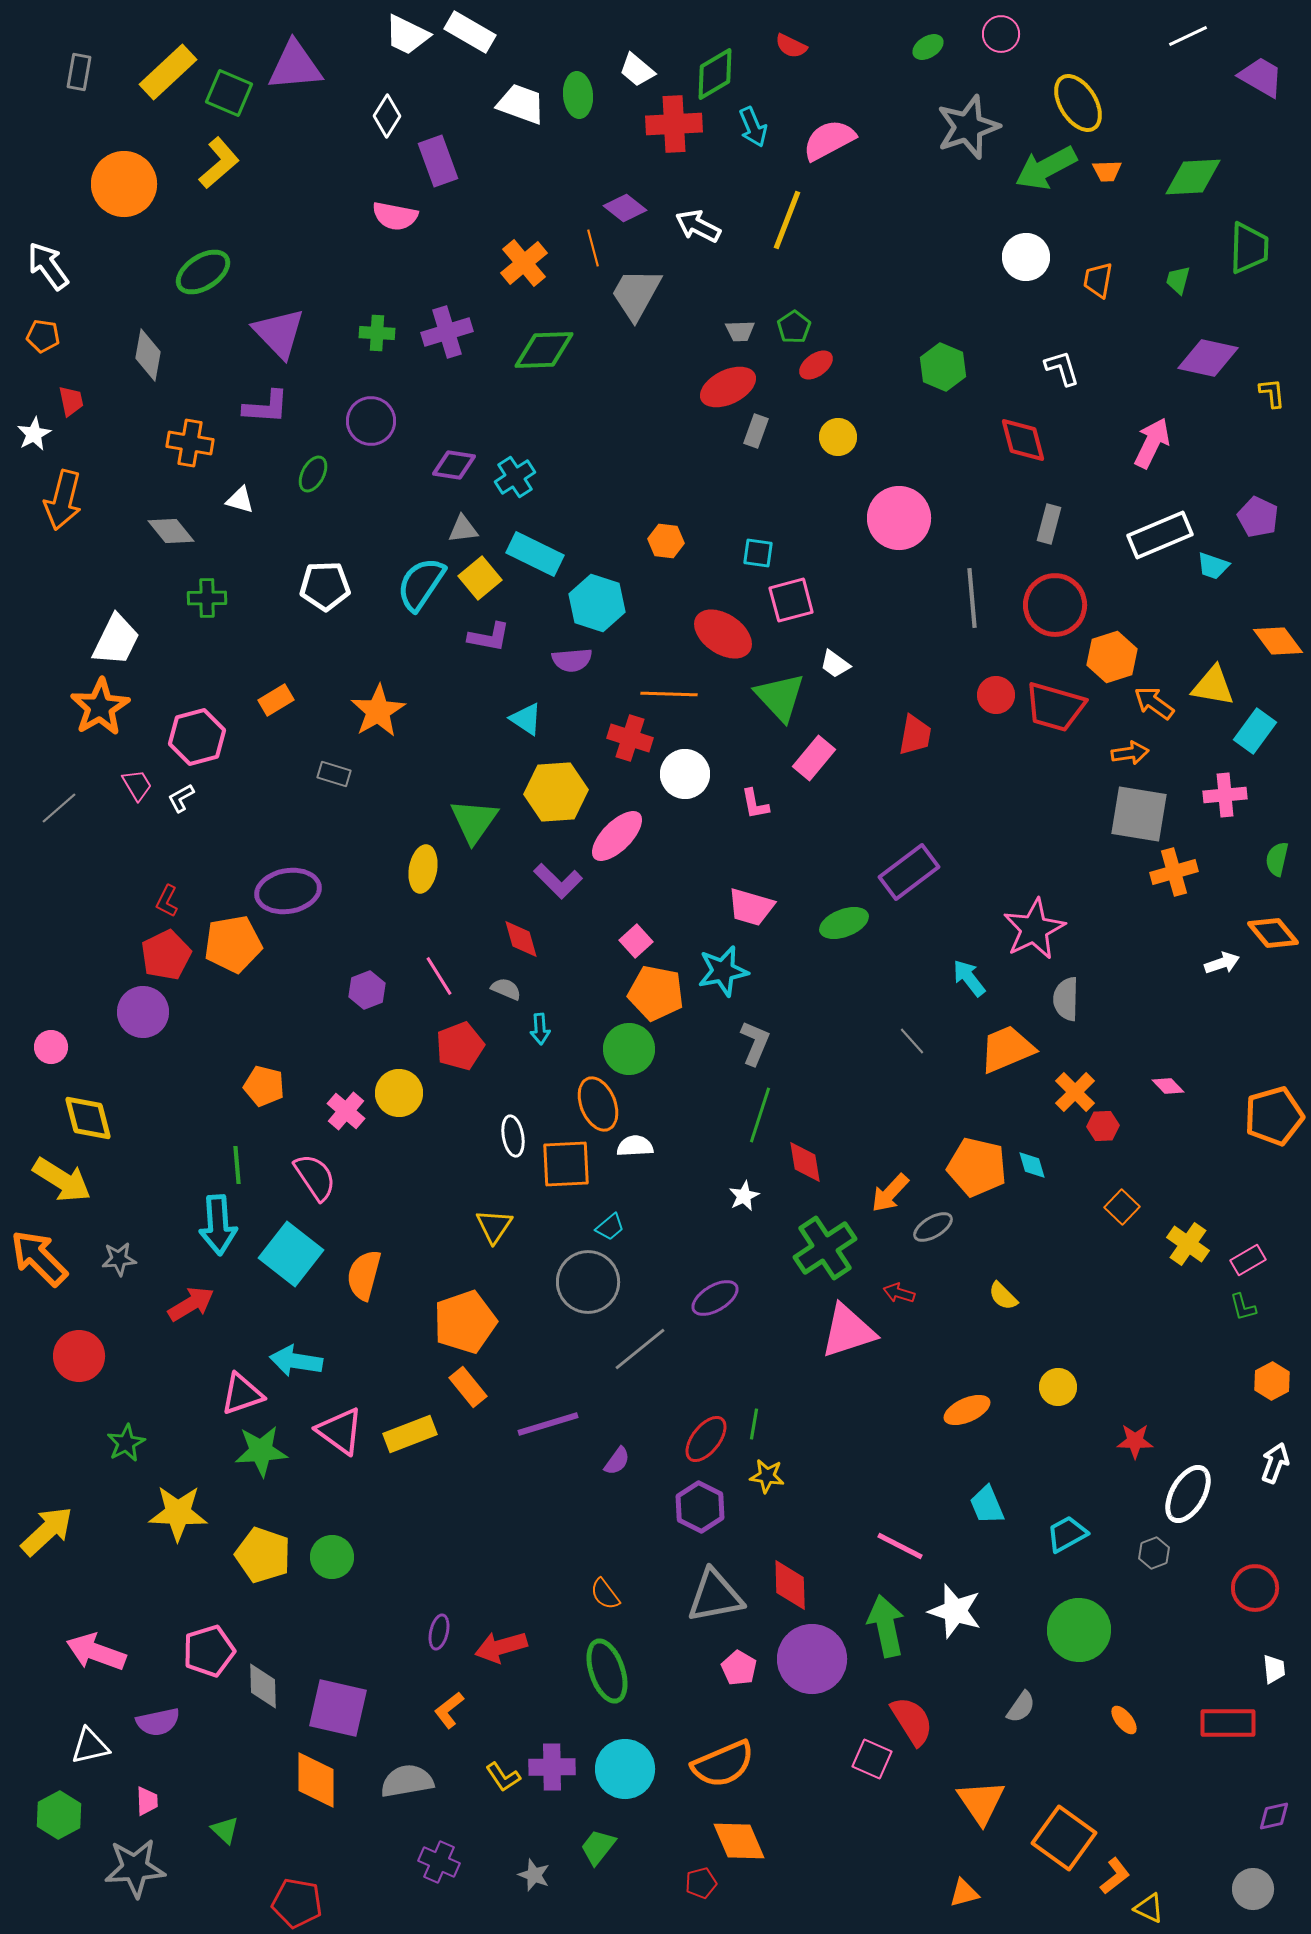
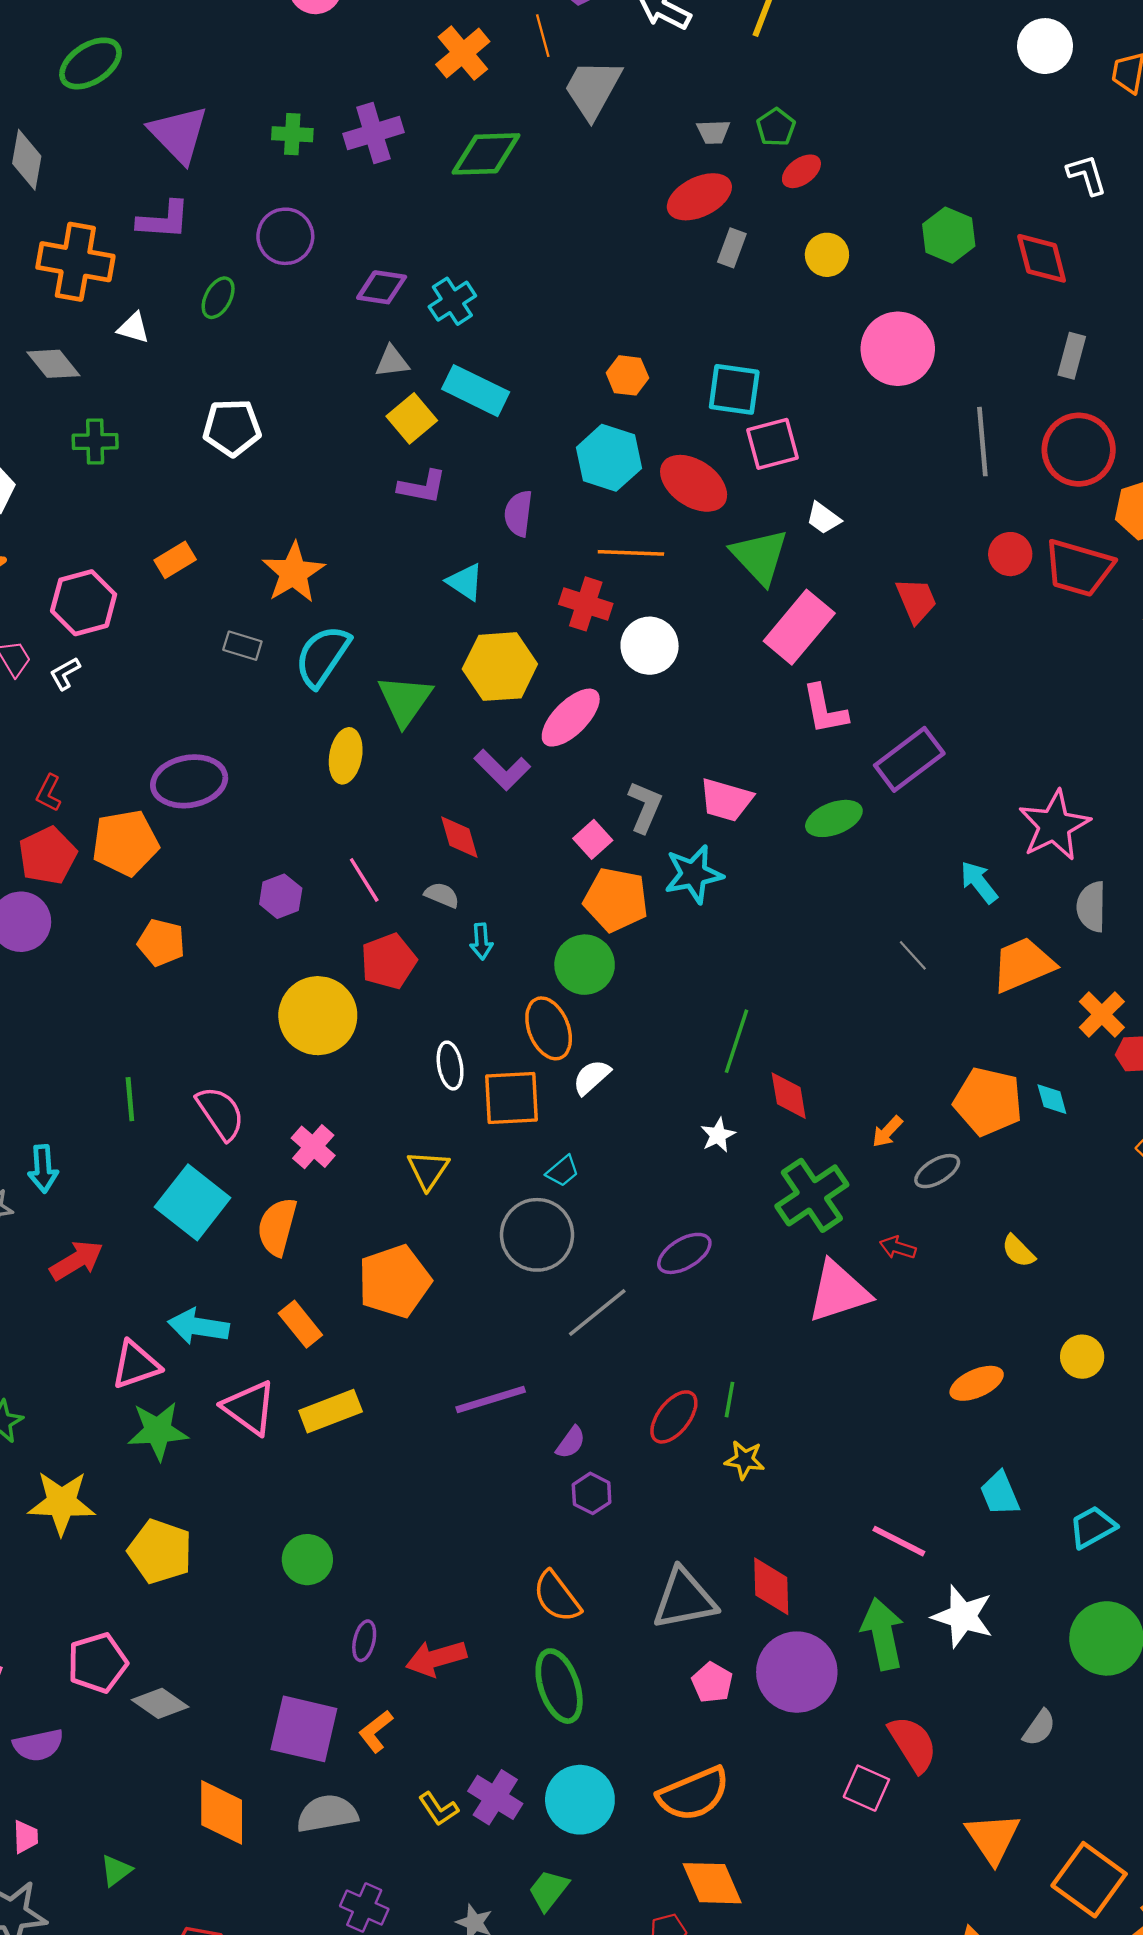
green hexagon: (943, 367) -> (949, 235), moved
orange cross: (190, 443) -> (75, 262), size x1.4
cyan square: (758, 553) -> (734, 389), size x1.5
cyan semicircle: (421, 584) -> (322, 656), moved
cyan hexagon: (597, 603) -> (609, 458), moved
purple semicircle: (572, 660) -> (518, 513), turned 102
red trapezoid: (915, 735) -> (916, 600), turned -33
pink rectangle: (814, 758) -> (799, 627), size x1.4
pink L-shape: (755, 804) -> (825, 709), moved, size x1.4
gray L-shape: (755, 1043) -> (645, 807), moved
orange pentagon: (264, 1086) -> (161, 943), moved
yellow circle: (399, 1093) -> (318, 1016), size x1.4
pink cross: (346, 1111) -> (313, 1147), moved
white semicircle: (635, 1146) -> (592, 1077), turned -39
orange arrow: (890, 1193) -> (887, 1132), size x0.7
cyan arrow: (218, 1225) -> (43, 1169), moved, size x0.7
orange rectangle: (468, 1387) -> (300, 1324), moved
purple hexagon: (700, 1507) -> (592, 1493), moved, size x0.7
green circle: (332, 1557) -> (307, 1560), moved
orange semicircle: (605, 1594) -> (557, 1597), size x1.4
gray diamond: (263, 1686) -> (160, 1703), turned -54
purple square: (338, 1708) -> (304, 1729), moved
purple cross: (552, 1767) -> (495, 1797), turned 33
green triangle: (225, 1830) -> (116, 1870), turned 40

